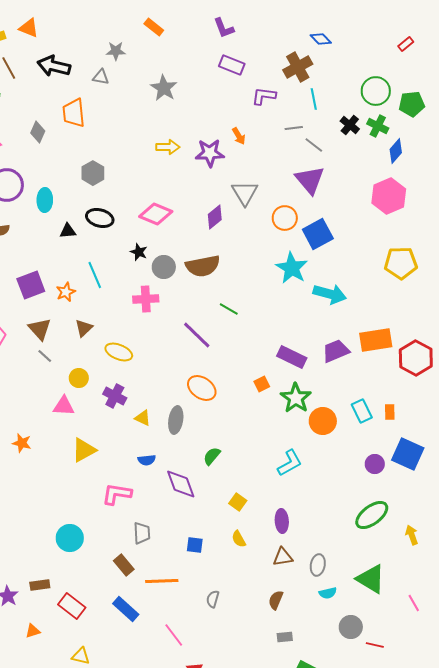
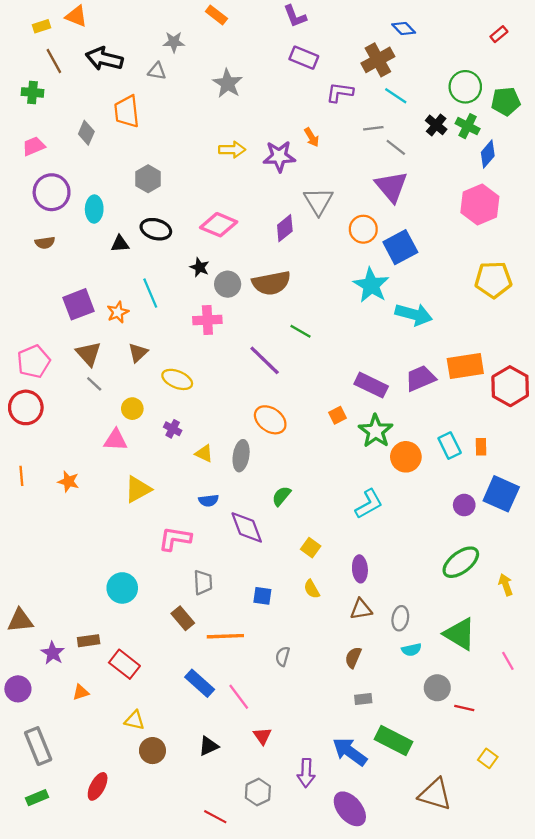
cyan line: (314, 99) -> (396, 96), turned -45
purple cross: (115, 396) -> (173, 429), size x0.7
blue rectangle: (126, 609) -> (200, 683), moved

